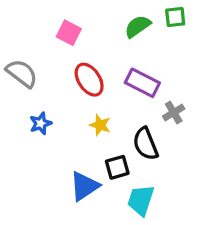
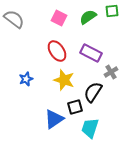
pink square: (69, 33) -> (59, 18), moved
gray semicircle: (22, 73) -> (14, 19), moved
yellow star: (100, 125) -> (64, 80), size x1.5
black semicircle: (145, 144) -> (93, 92), turned 55

